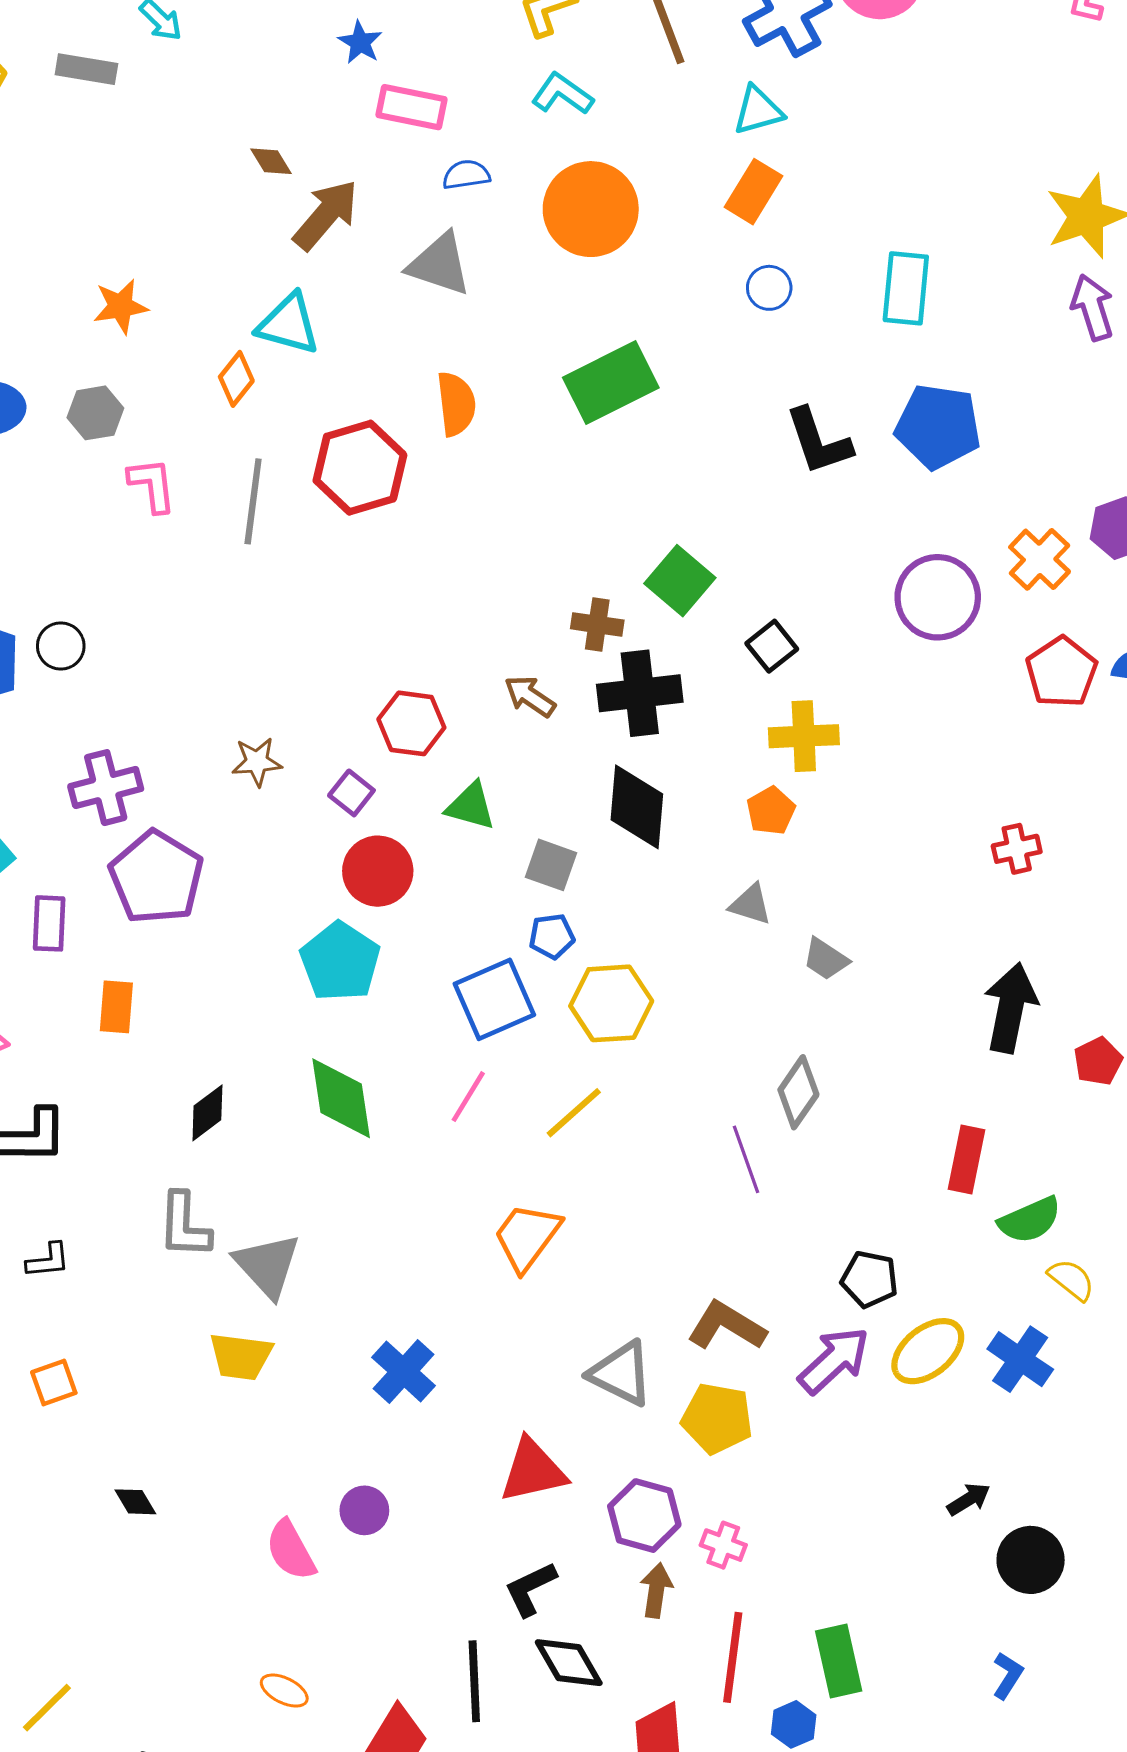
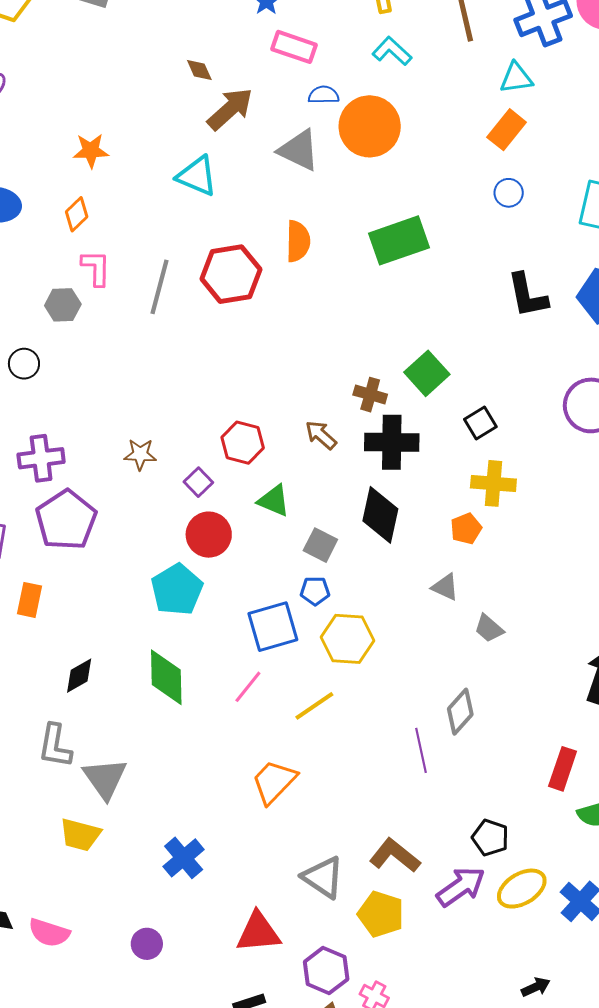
orange circle: (591, 209) -> (370, 126), moved
orange diamond: (236, 379) -> (77, 214), moved
gray hexagon: (95, 413) -> (63, 305), moved
pink semicircle: (291, 1550) -> (49, 933), moved, turned -51

